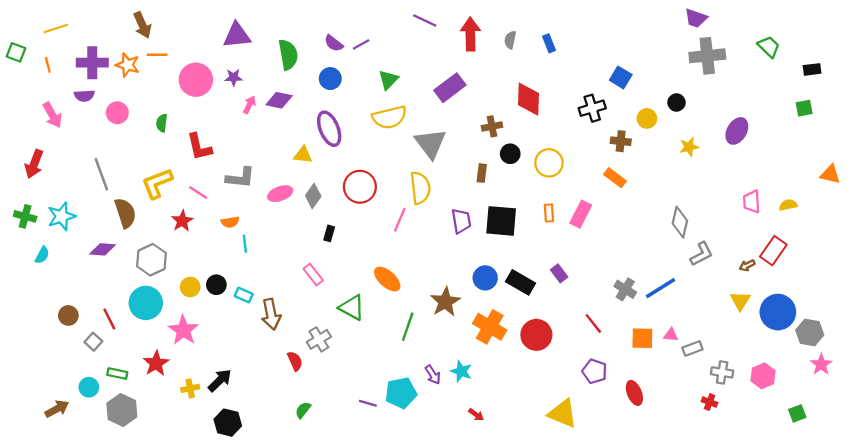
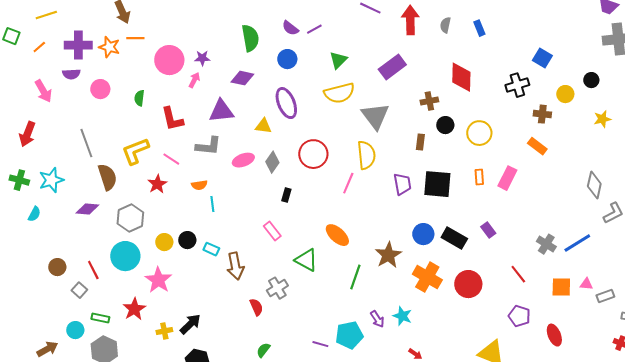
purple triangle: (237, 35) -> (221, 111), moved
orange line: (48, 65) -> (39, 47), turned 64
pink arrow: (249, 105) -> (194, 80), moved

